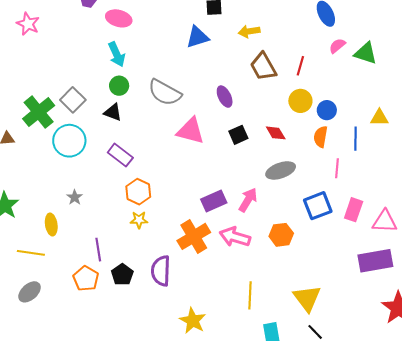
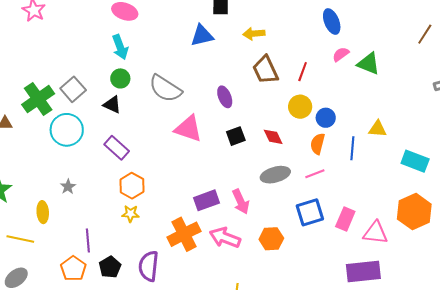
pink line: (337, 168) -> (315, 174), moved, turned 60
pink arrow: (248, 200) -> (241, 202), turned 120

